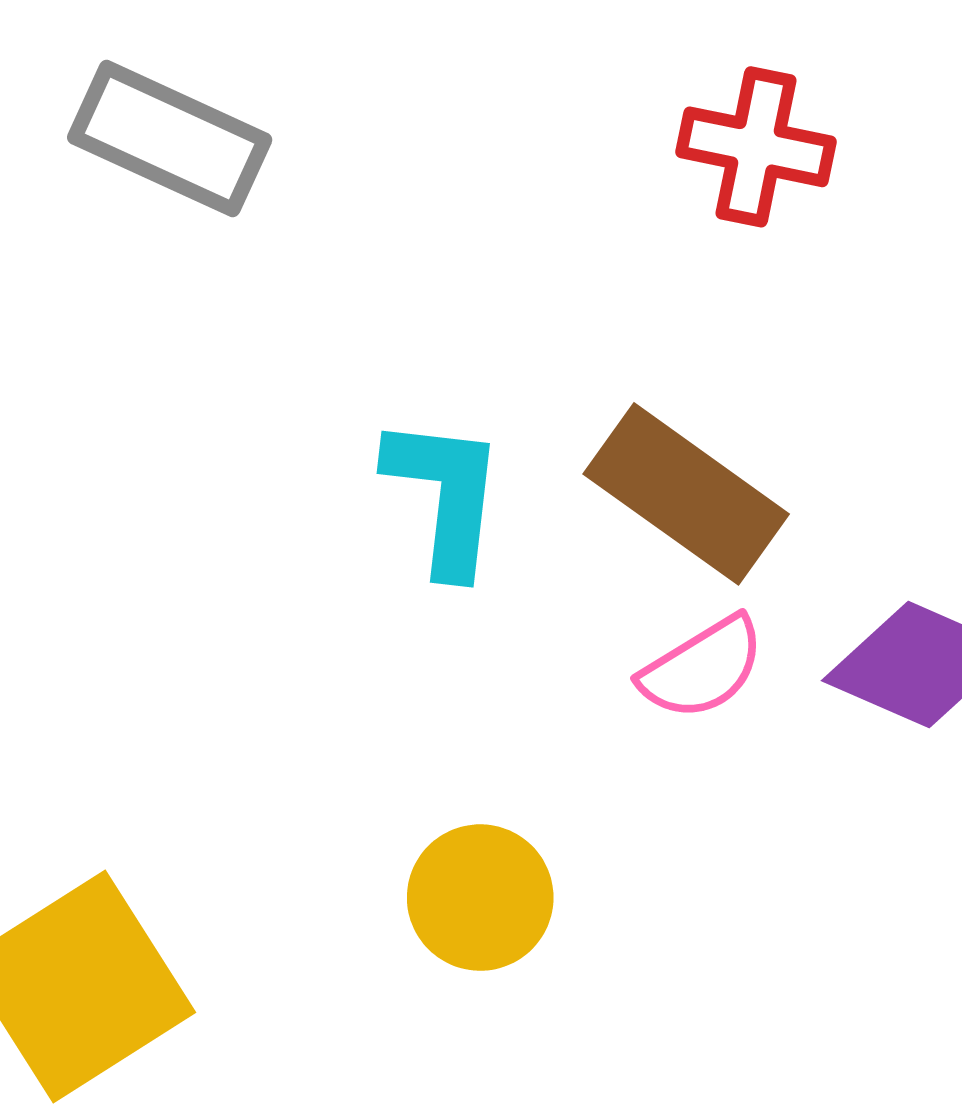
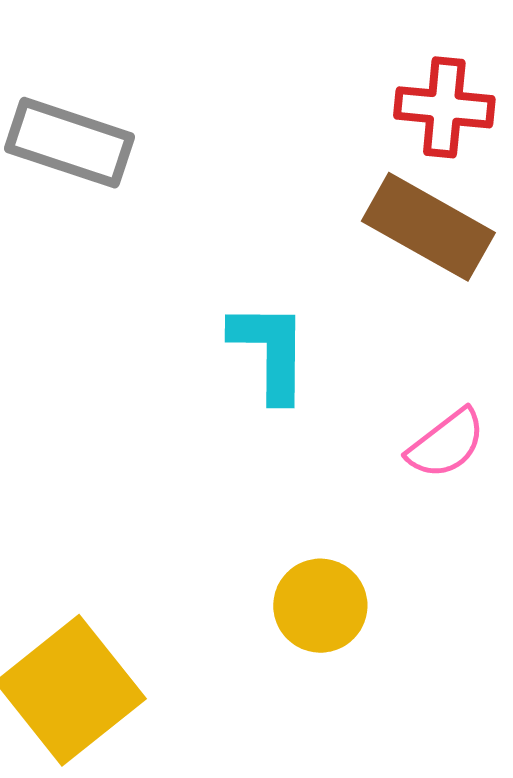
brown rectangle: (686, 494) -> (428, 227), moved

